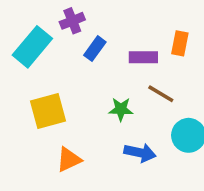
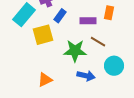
green star: (121, 109) -> (75, 51), size x1.6
yellow square: (48, 111) -> (43, 35), moved

